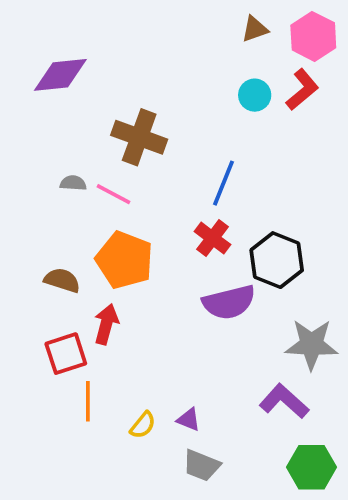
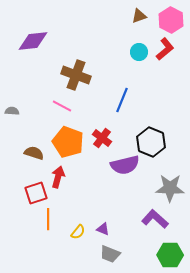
gray semicircle: (73, 183) -> (12, 111), moved
red cross: (212, 238) -> (102, 138), moved

